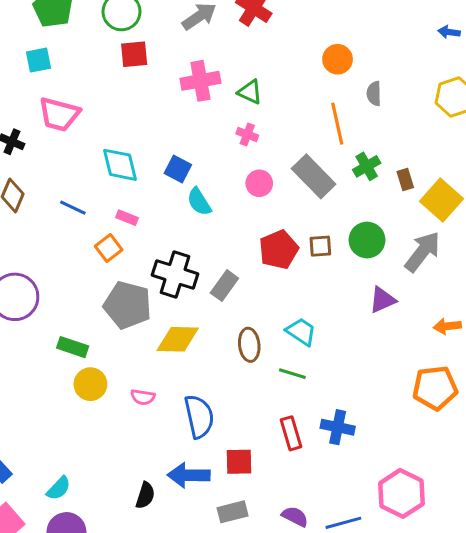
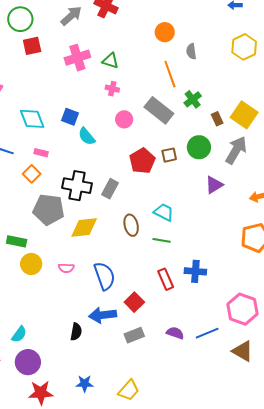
brown rectangle: (405, 179) -> (217, 119), moved
red square: (239, 462) -> (134, 302), turned -36

